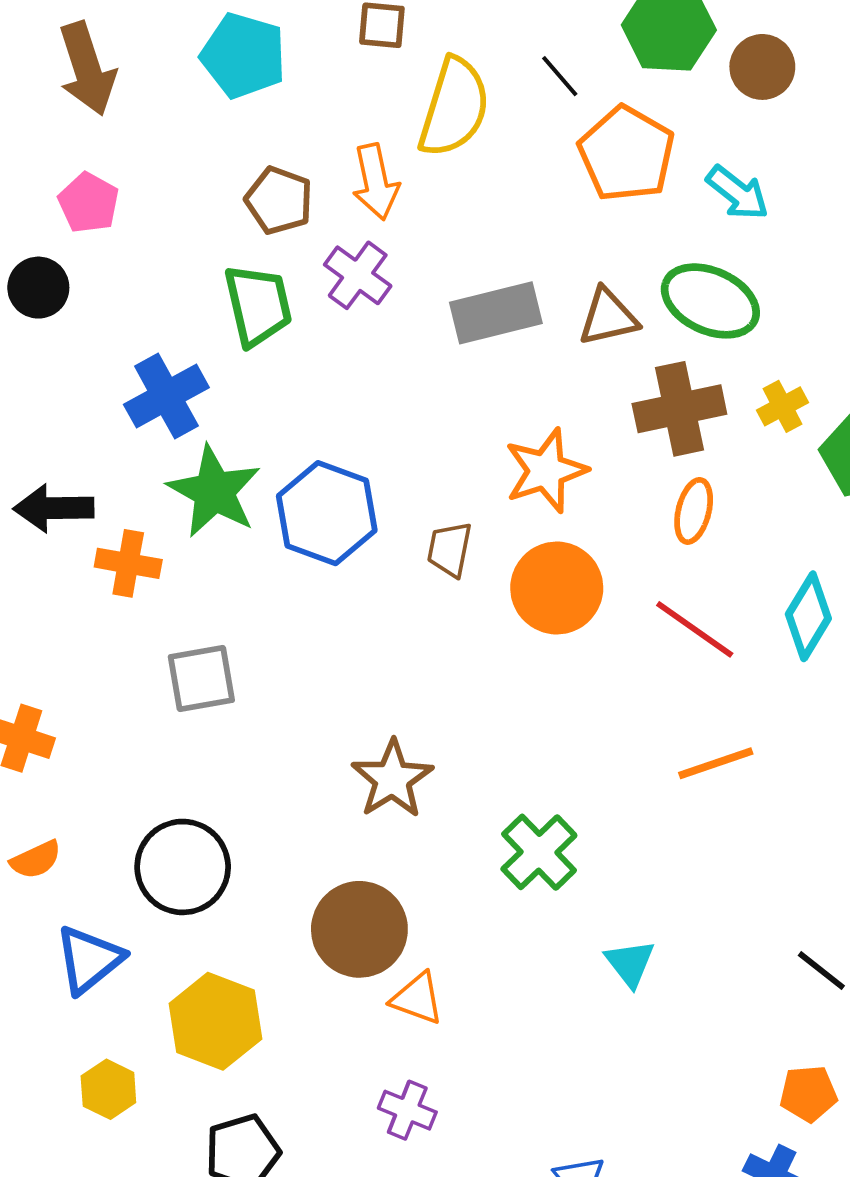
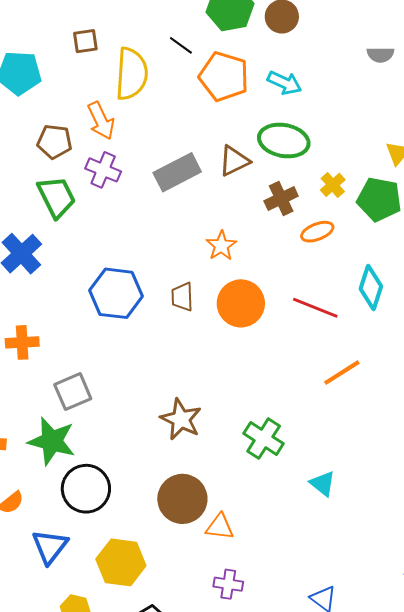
brown cross: (679, 409) -> (281, 199), size x0.7
orange star: (546, 471) -> (221, 246), size x0.7
green star: (214, 491) -> (52, 441), moved
orange ellipse: (694, 511) -> (317, 232), moved, turned 68

